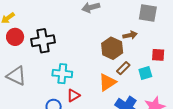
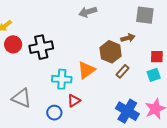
cyan square: (145, 73) -> (154, 75), moved
gray triangle: (16, 76) -> (22, 98), moved
orange triangle: (107, 82) -> (86, 70), moved

